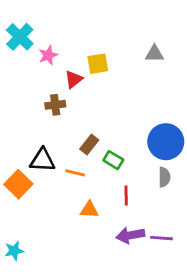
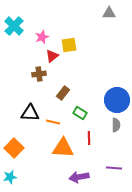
gray triangle: (154, 54) -> (109, 13), moved
pink star: (48, 55) -> (42, 37), moved
brown rectangle: (89, 145) -> (63, 93), moved
orange square: (18, 184) -> (14, 148), moved
orange triangle: (89, 210) -> (63, 148), size x1.6
purple arrow: (130, 235) -> (79, 177), moved

